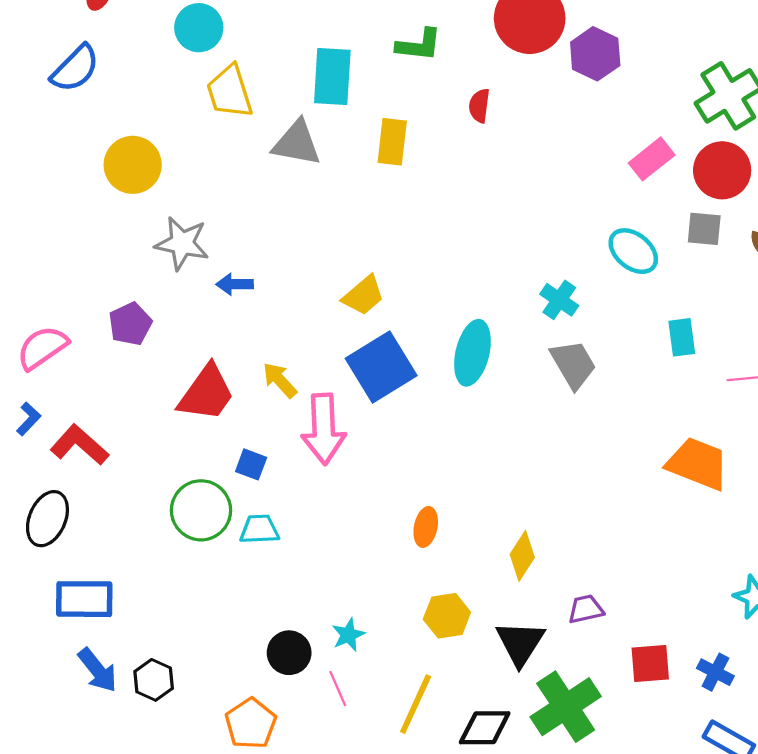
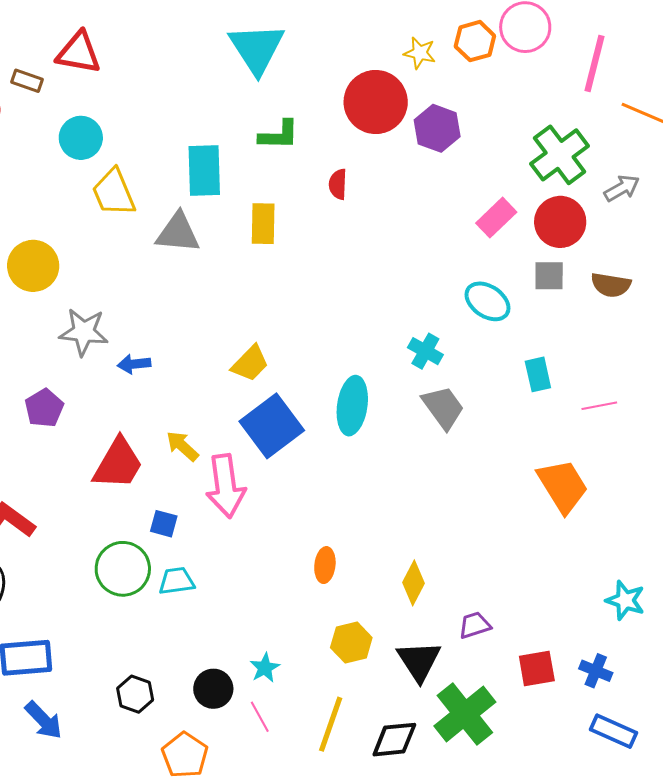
orange trapezoid: (698, 464) -> (563, 486), turned 42
black hexagon: (154, 680) -> (135, 694), moved

